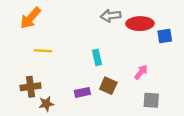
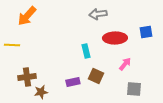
red ellipse: (140, 24) -> (115, 38), moved
yellow line: (43, 51) -> (12, 45), moved

